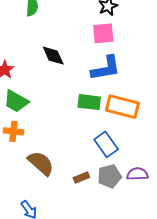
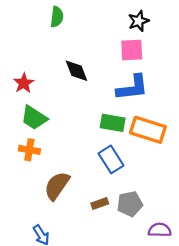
blue rectangle: (106, 144) -> (111, 159), moved
brown semicircle: (41, 163) -> (57, 186), turned -100
purple semicircle: (137, 174) -> (160, 230), moved

